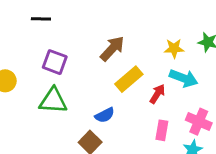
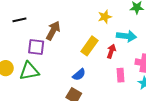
yellow star: (174, 48) -> (105, 17), moved
brown arrow: (112, 49) -> (53, 31), moved
green triangle: (53, 101) -> (29, 71), moved

